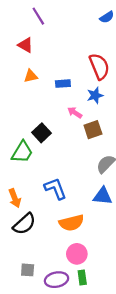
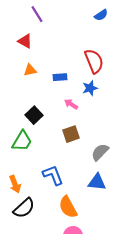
brown square: (93, 130) -> (71, 134), moved
black square: (41, 133) -> (34, 115), moved
orange semicircle: (71, 223) -> (68, 207), turned 75

